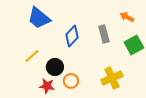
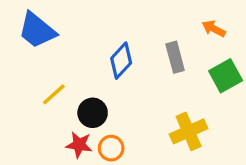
blue trapezoid: (39, 18) -> (37, 30), moved
orange circle: (71, 81) -> (111, 148), moved

